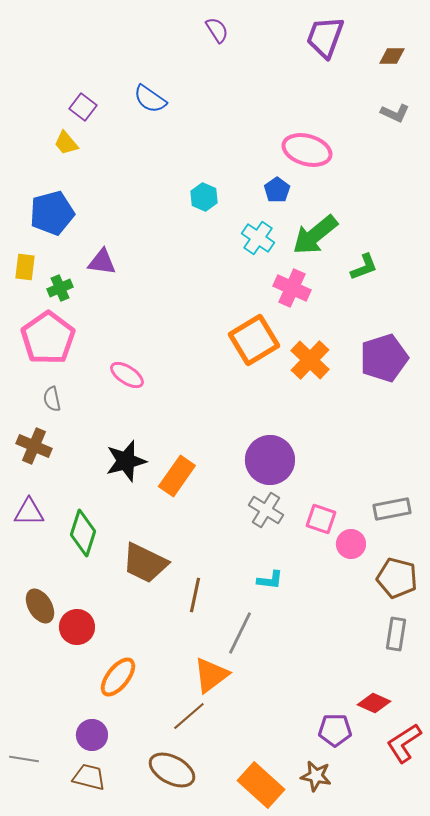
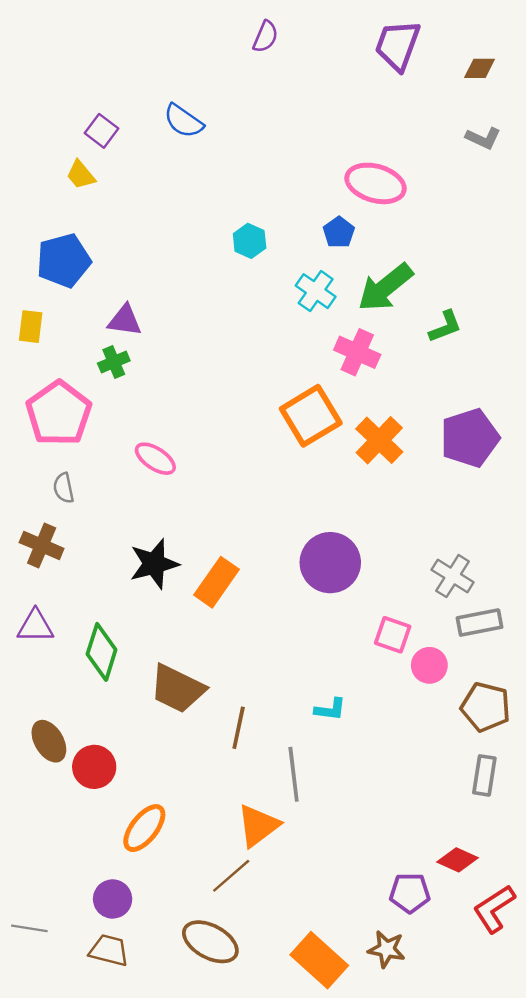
purple semicircle: (217, 30) -> (265, 37), turned 56
green cross: (60, 288) -> (114, 362), moved
gray cross: (266, 510) -> (453, 576), moved
gray line: (240, 633) -> (294, 774), turned -33

